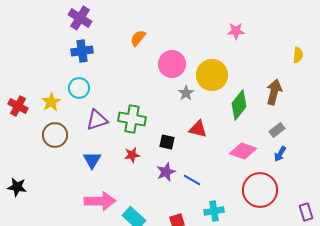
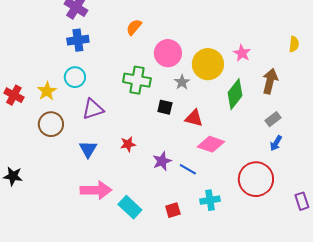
pink star: (236, 31) -> (242, 53), moved, turned 30
green cross: (132, 119) -> (137, 80), moved
black square: (167, 142) -> (165, 107), moved
pink diamond: (243, 151) -> (211, 144), moved

